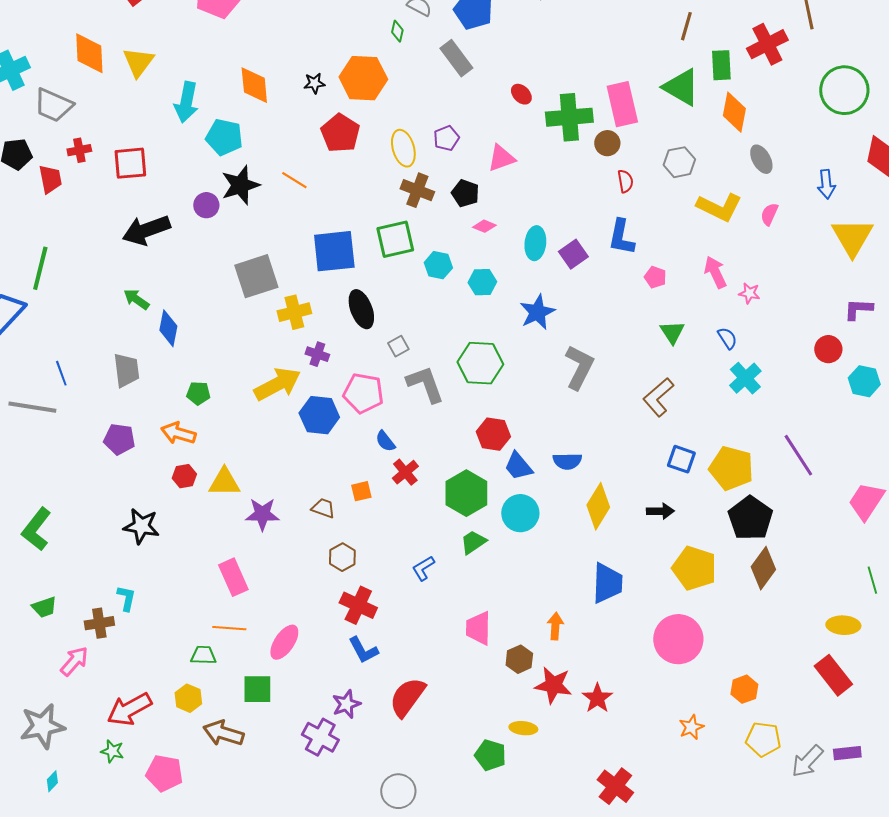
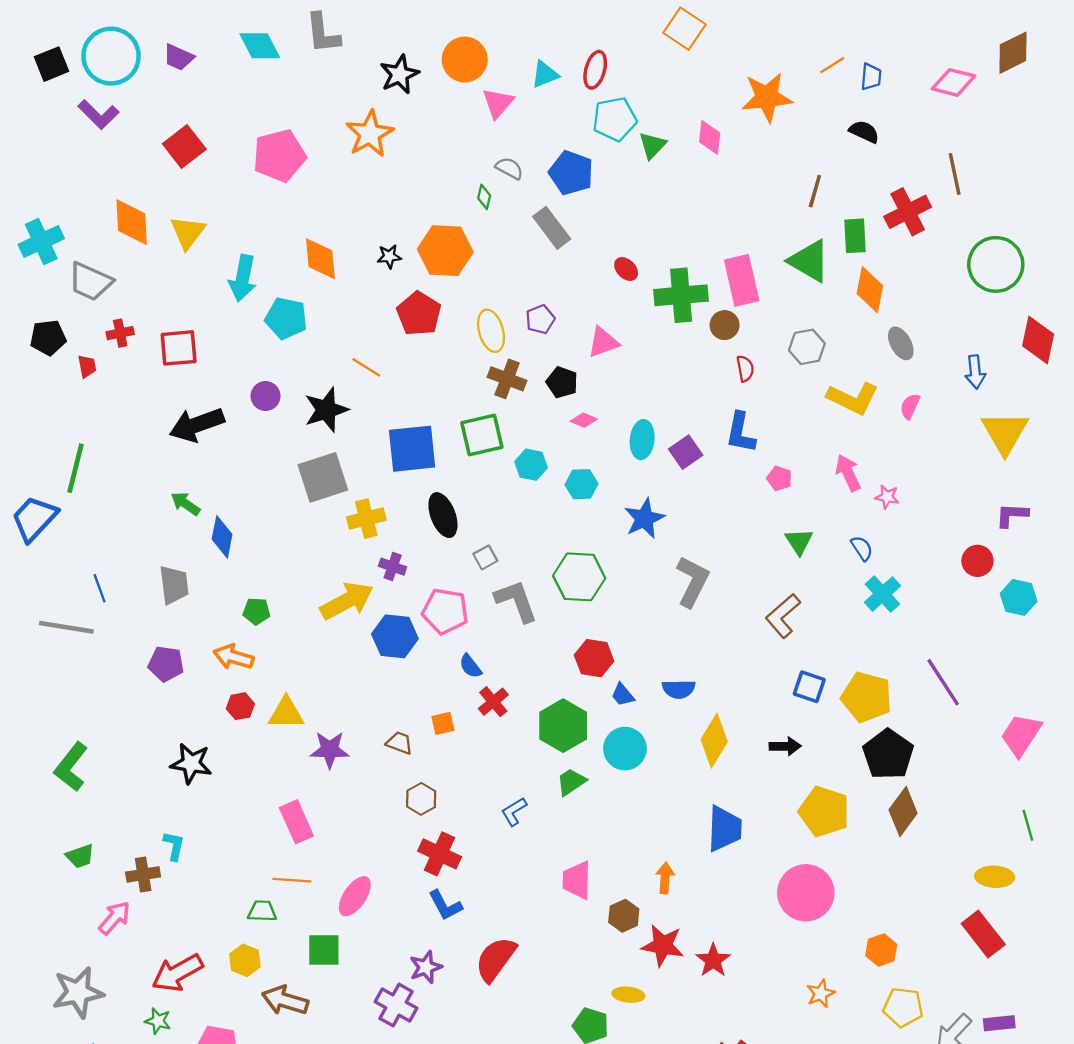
red trapezoid: (50, 179) -> (87, 366), size x0.7
black star: (240, 185) -> (326, 410), moved
blue trapezoid: (518, 466) -> (623, 695), size x0.7

